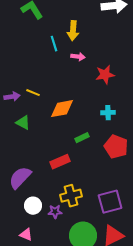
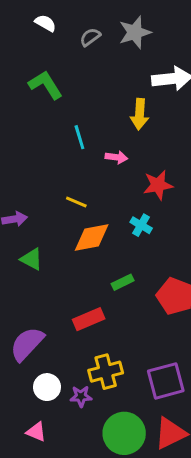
yellow arrow: (73, 31) -> (140, 114), moved
yellow line: (33, 93) -> (76, 202), moved
cyan cross: (108, 113) -> (141, 225), moved, turned 32

